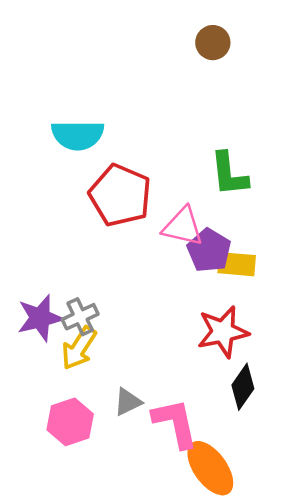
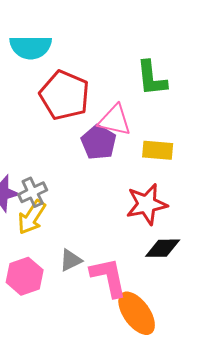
purple pentagon: (209, 250) -> (99, 142), moved
black diamond: (243, 387) -> (163, 248), turned 54

